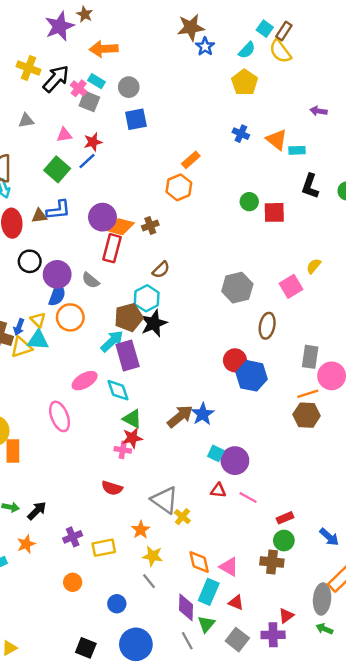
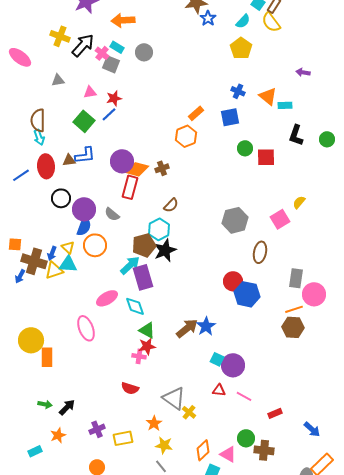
blue square: (136, 119) -> (230, 117), moved
green circle: (284, 541) -> (246, 438), moved
orange diamond: (199, 562) -> (203, 450), turned 60

